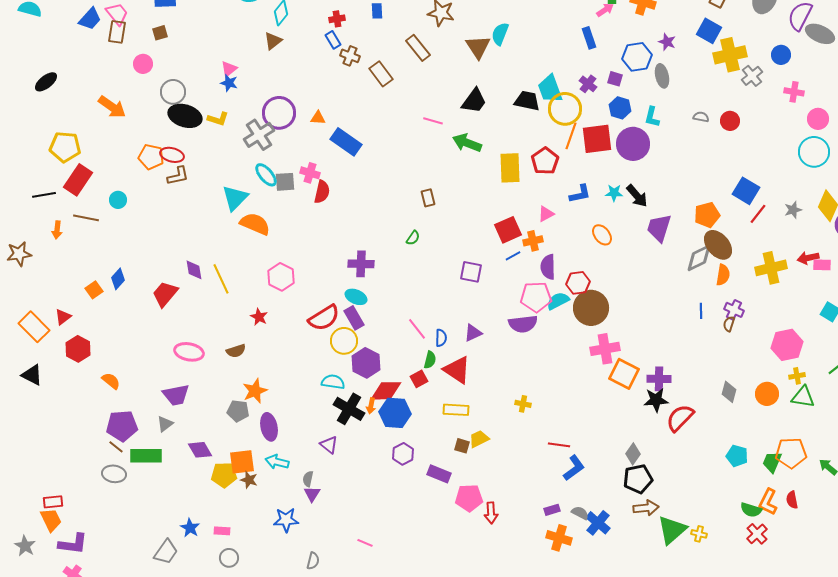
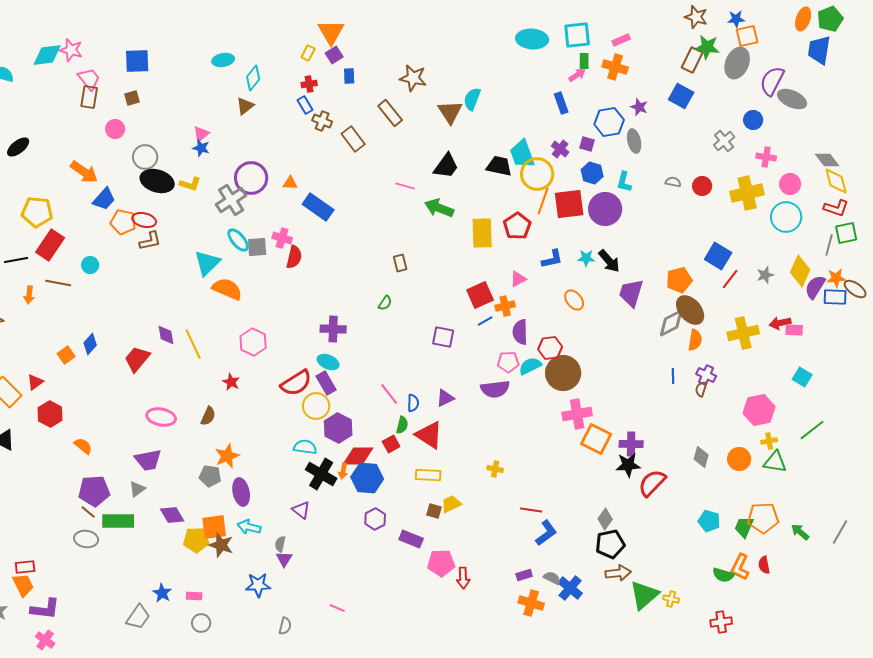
blue trapezoid: (90, 19) -> (104, 199), moved
yellow cross: (730, 55) -> (747, 193), moved
pink pentagon: (536, 297) -> (508, 362), size x0.7
brown semicircle: (236, 351) -> (208, 416), turned -48
brown star: (249, 480) -> (221, 545), size x1.4
red cross: (757, 534) -> (721, 622), moved, turned 35

